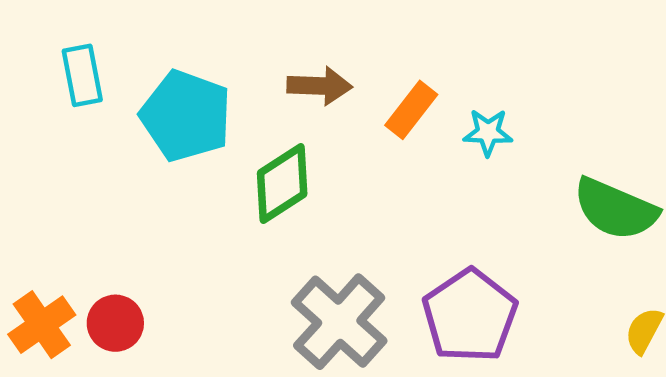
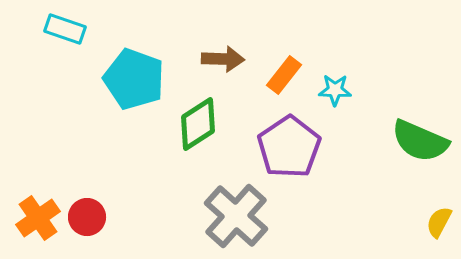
cyan rectangle: (82, 75) -> (65, 29), moved, turned -60
purple pentagon: (470, 316) -> (289, 147), moved

